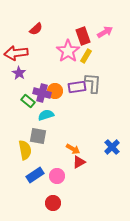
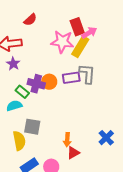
pink arrow: (105, 32) -> (89, 33), moved
pink star: (68, 51) -> (62, 42), turned -30
yellow rectangle: (86, 56) -> (80, 47), size x1.5
cyan semicircle: (46, 115) -> (14, 106), moved
orange arrow: (73, 149) -> (67, 140), turned 64

